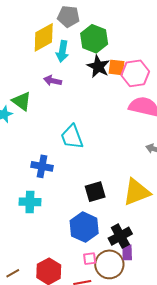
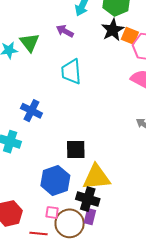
cyan trapezoid: (72, 137) -> (71, 72), moved
yellow triangle: (136, 192) -> (96, 177), moved
black cross: (120, 236) -> (88, 199), turned 30

